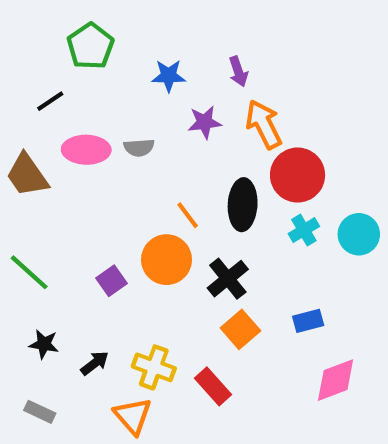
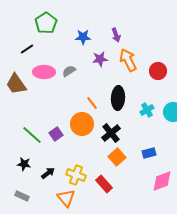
gray semicircle: (139, 148) -> (69, 71), turned 152
red circle: (298, 175) -> (158, 71), moved, size x0.7
green line: (29, 272) -> (32, 135), moved

